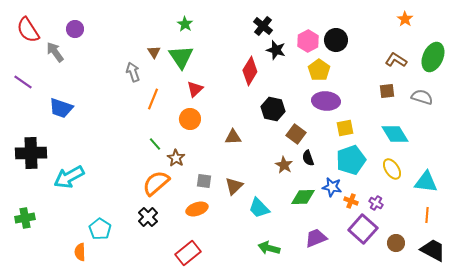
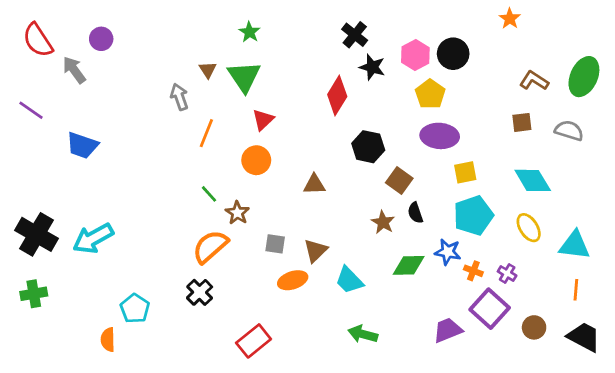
orange star: (405, 19) -> (510, 19), moved
black cross: (31, 153) -> (36, 234), moved, turned 32
orange ellipse: (197, 209) -> (293, 280), moved
purple trapezoid: (316, 238) -> (448, 330), moved

